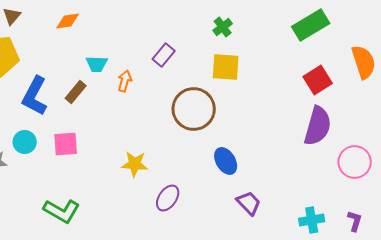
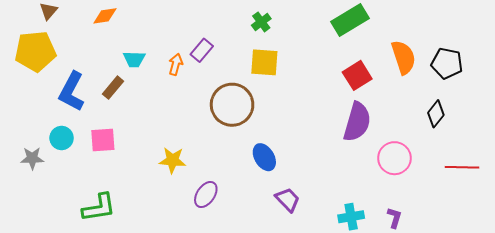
orange arrow: (125, 81) -> (176, 64), moved
green L-shape: (62, 211) -> (99, 208), turned -39

